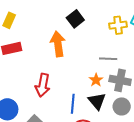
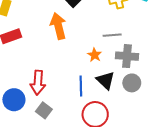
orange star: (96, 80) -> (95, 55), moved
red arrow: (43, 85) -> (38, 83), moved

